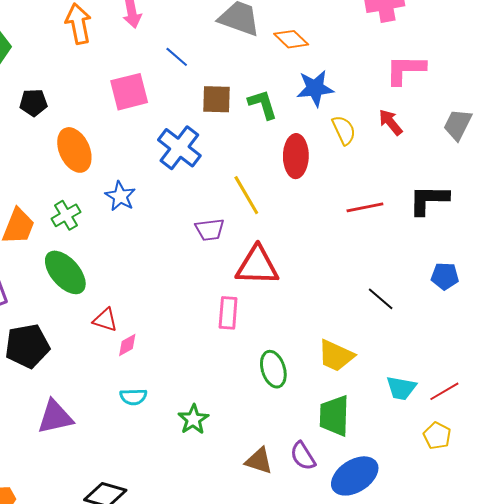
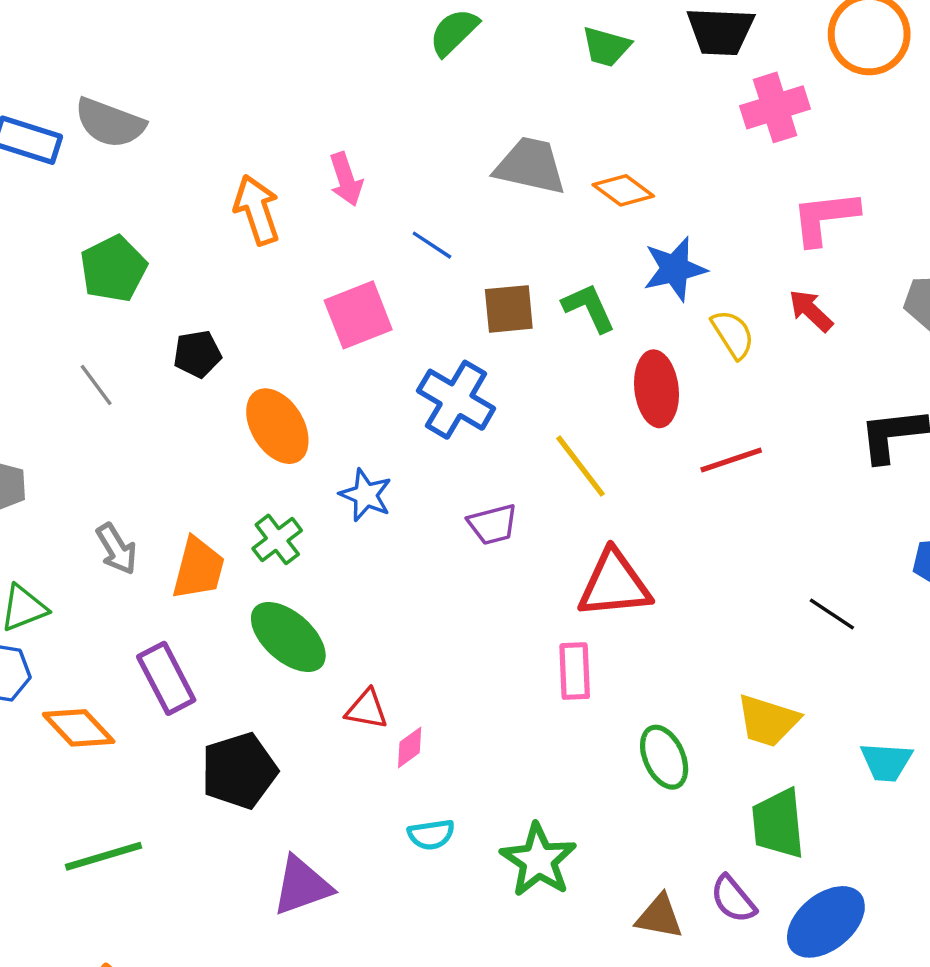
red line: (365, 207) -> (731, 460), moved
purple trapezoid: (210, 230) -> (493, 524), moved
green star: (193, 419) -> (538, 860), size x1.4

